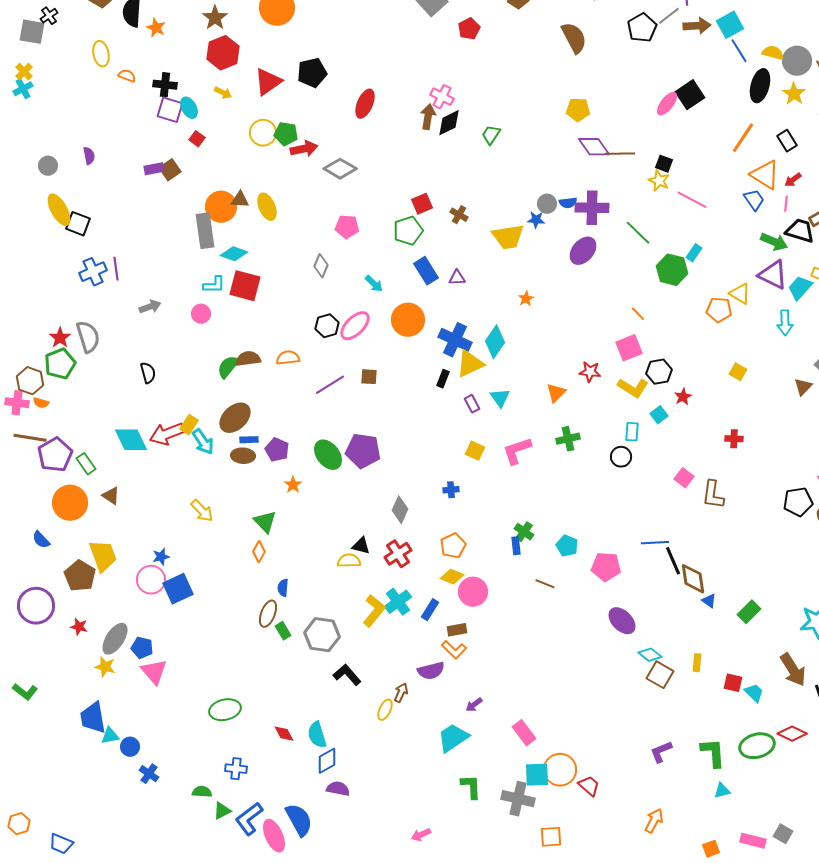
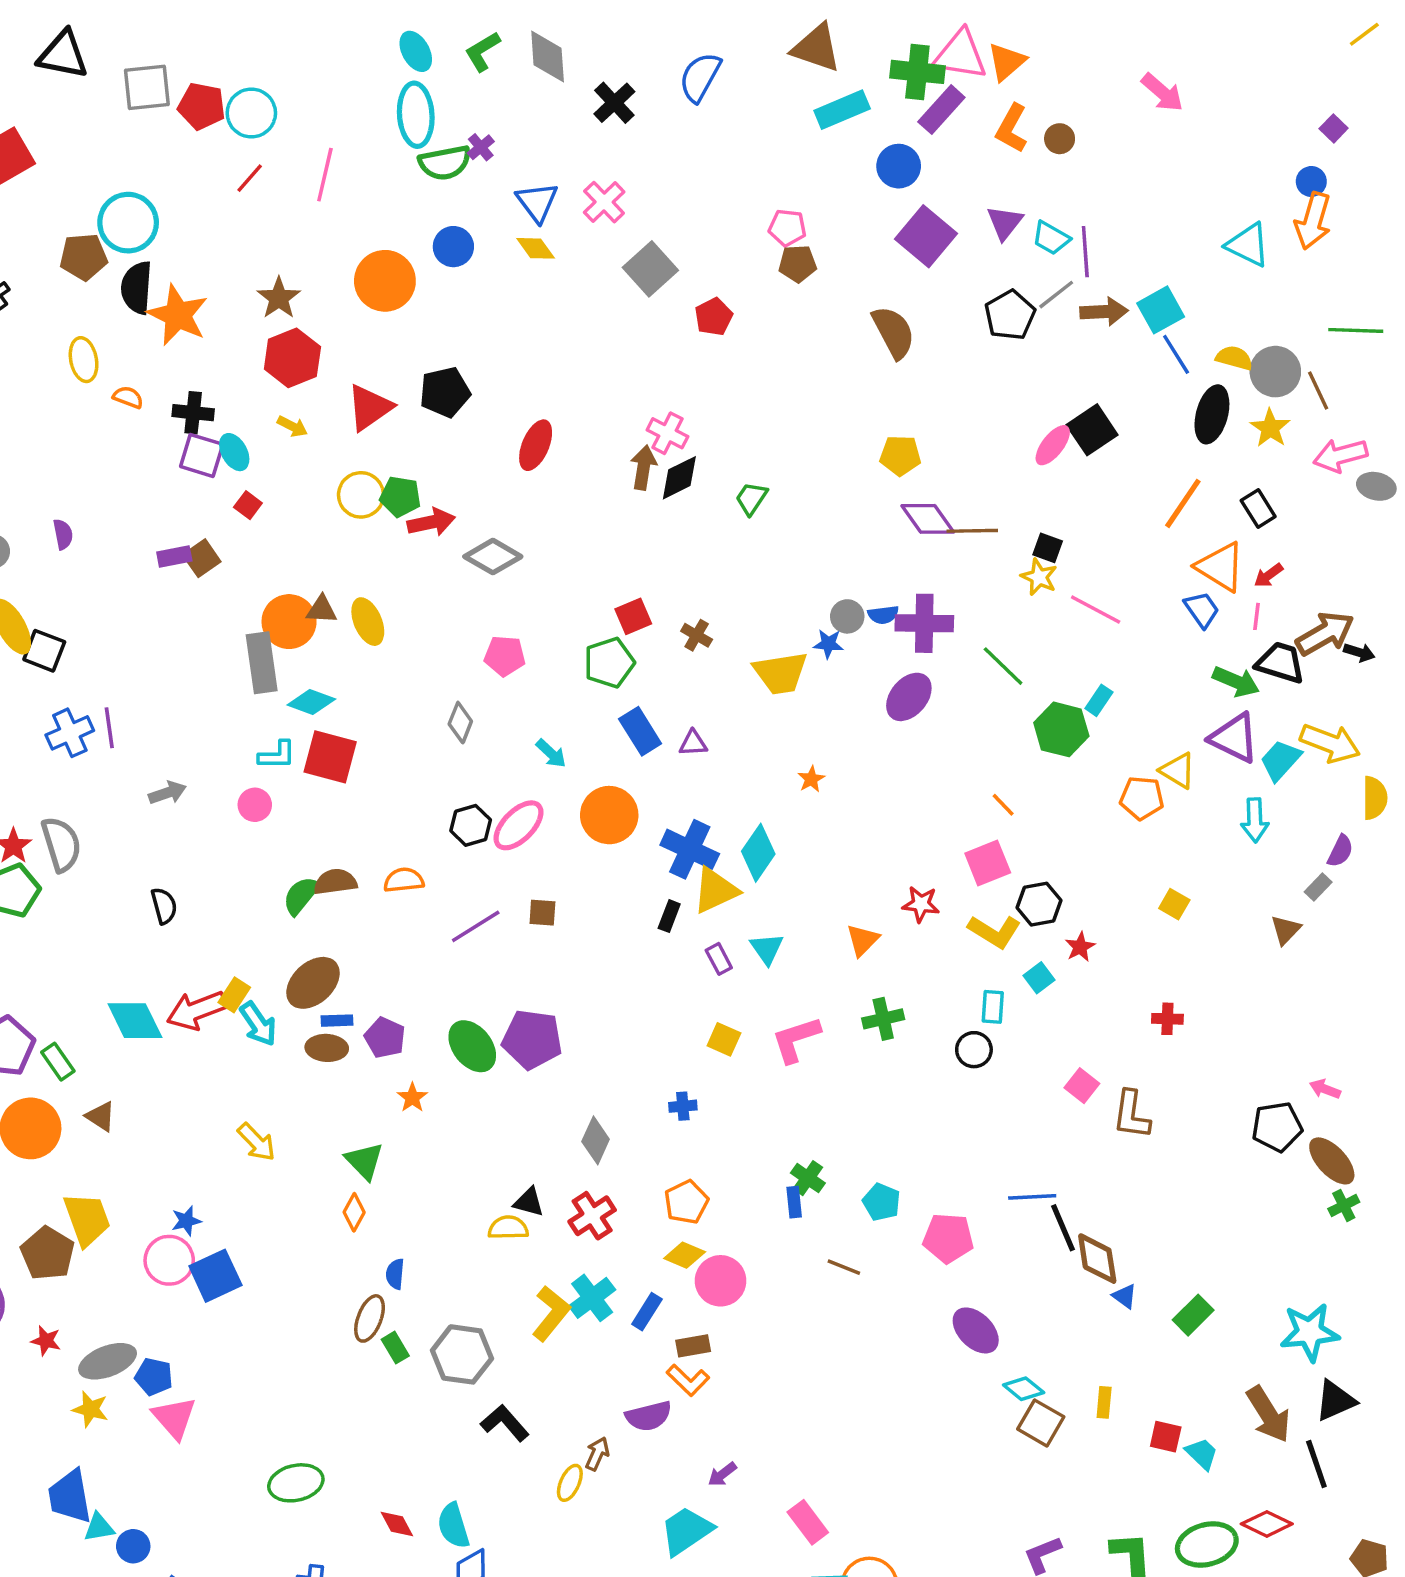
orange star: (156, 28) -> (178, 315), size x1.8
gray ellipse: (115, 639) -> (108, 1361), turned 36

